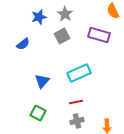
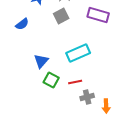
green square: (38, 113) -> (51, 80), moved
gray cross: (77, 121) -> (87, 97), moved

